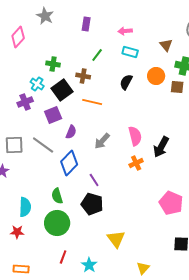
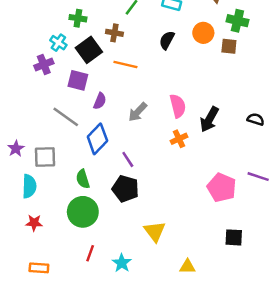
purple square: (53, 115) -> (78, 80), turned 36
gray square: (14, 145) -> (45, 157), moved
cyan semicircle: (25, 207) -> (29, 186), moved
yellow triangle: (143, 268) -> (188, 267), turned 48

